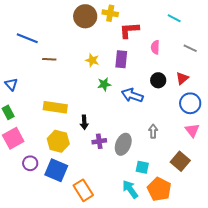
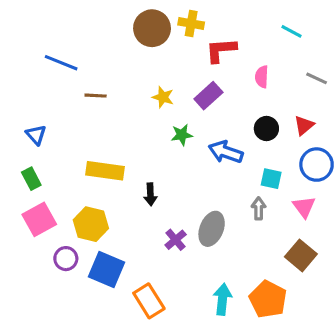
purple rectangle: (121, 59) -> (208, 96), turned 42
pink triangle: (192, 130) -> (304, 207), moved
yellow hexagon: (58, 141) -> (91, 224), moved
purple cross: (99, 141) -> (176, 240), moved, turned -32
cyan square: (142, 167) -> (271, 179), moved
cyan arrow: (130, 189) -> (223, 299), turned 42

